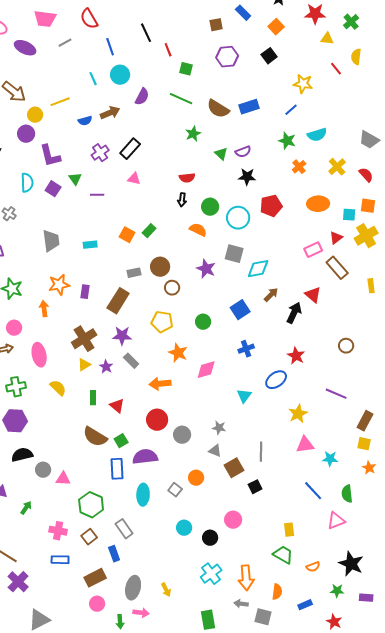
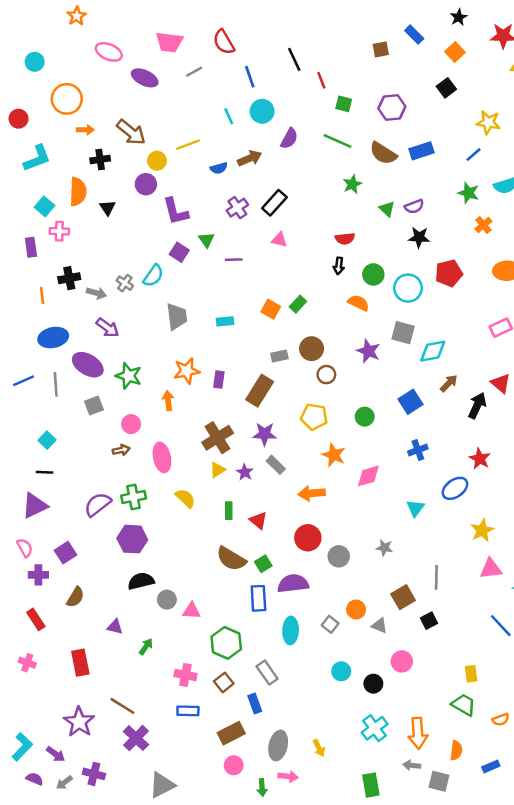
purple hexagon: (227, 57) -> (392, 108), moved
cyan semicircle: (27, 183) -> (153, 276), moved, turned 36
gray triangle: (215, 451) -> (380, 626), moved

